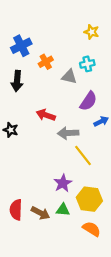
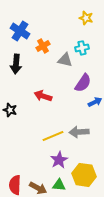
blue cross: (21, 46) -> (20, 31), turned -30
gray arrow: (68, 133) -> (79, 132), moved
yellow line: (83, 155) -> (53, 136), moved, turned -75

